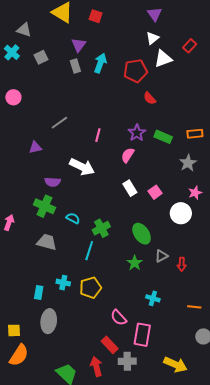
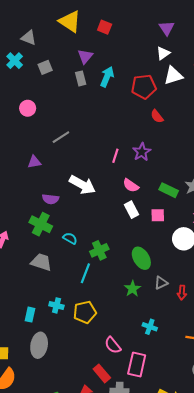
pink circle: (13, 97) -> (28, 108), moved
pink line: (98, 135) -> (115, 156), moved
green rectangle: (163, 137) -> (169, 190), moved
pink semicircle: (128, 155) -> (131, 185), moved, turned -91
pink square: (155, 192) -> (158, 215), turned 32

